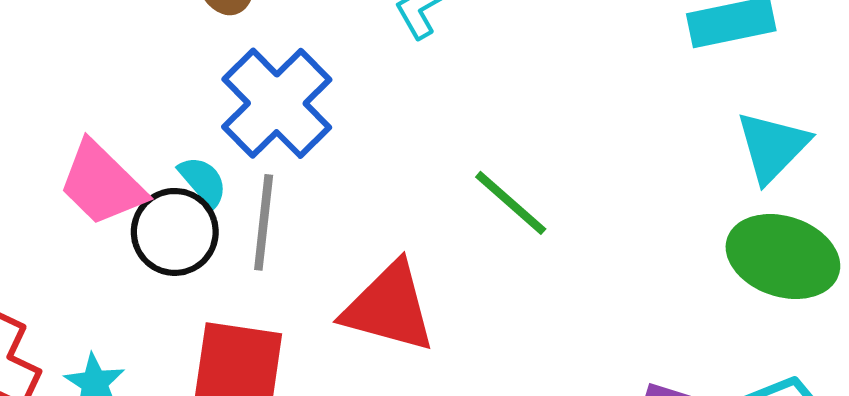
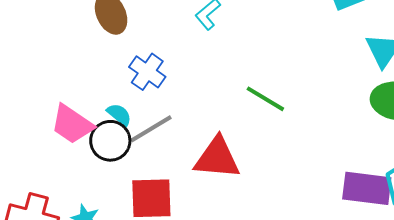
blue cross: (277, 103) -> (147, 72), size x0.7
gray line: (264, 222) -> (151, 129), turned 63

